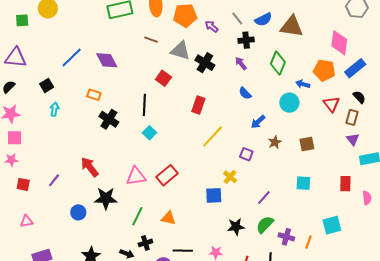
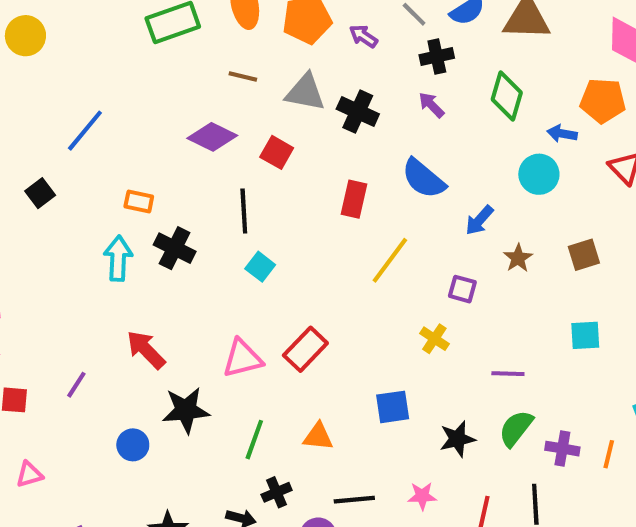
purple diamond: (107, 60) -> (212, 137), moved, turned -30
blue semicircle: (245, 93) -> (424, 179), moved, size x1.6
cyan arrow: (54, 109) -> (118, 258), moved, size x1.5
blue square: (214, 195) -> (393, 407), moved
purple line: (264, 198) -> (508, 374), turned 56

